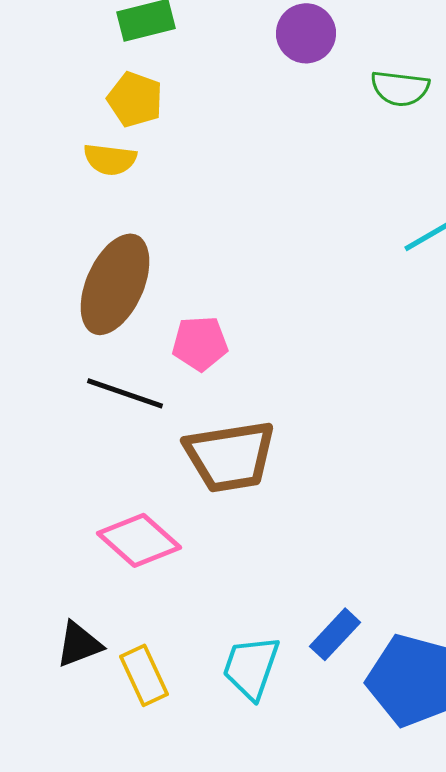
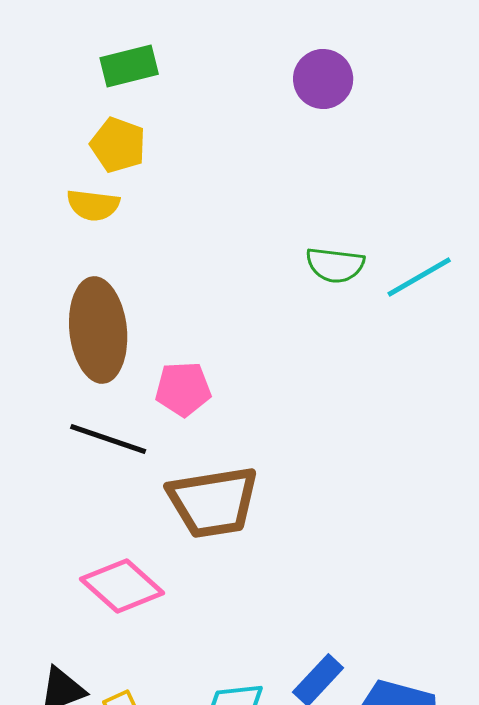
purple circle: (306, 33) -> (323, 79), moved
green semicircle: (400, 88) -> (335, 265), moved
brown ellipse: (115, 284) -> (98, 330), turned -30

